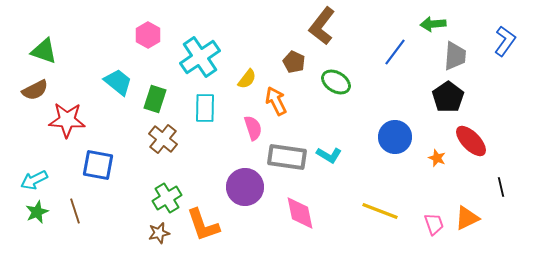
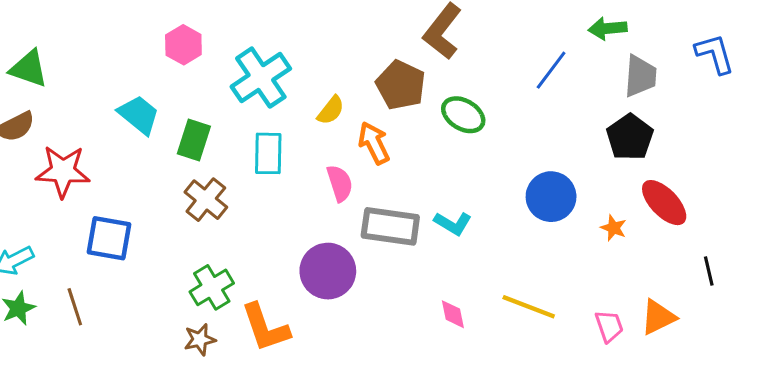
blue L-shape: (505, 41) -> (715, 54), turned -52
brown pentagon: (294, 62) -> (401, 85), size x1.5
pink diamond: (300, 213) -> (453, 314), moved, size x0.6

